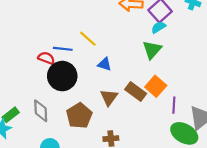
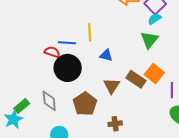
yellow line: (88, 39) -> (90, 32), turned 48

